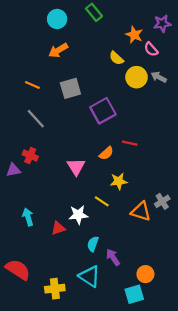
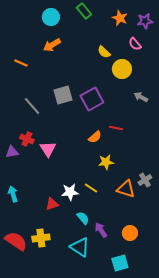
orange star: (134, 35) -> (120, 18), moved
gray arrow: (159, 77) -> (141, 97), moved
orange line: (32, 85) -> (21, 63), moved
gray square: (70, 88) -> (63, 95), moved
pink triangle: (76, 167) -> (48, 149), moved
yellow line: (102, 201) -> (91, 188), moved
cyan arrow: (28, 217) -> (13, 194), moved
cyan semicircle: (93, 244) -> (83, 218), turned 120
orange circle: (145, 274) -> (130, 233), moved
yellow cross: (55, 289) -> (41, 238), moved

